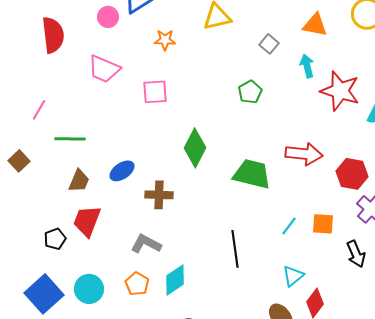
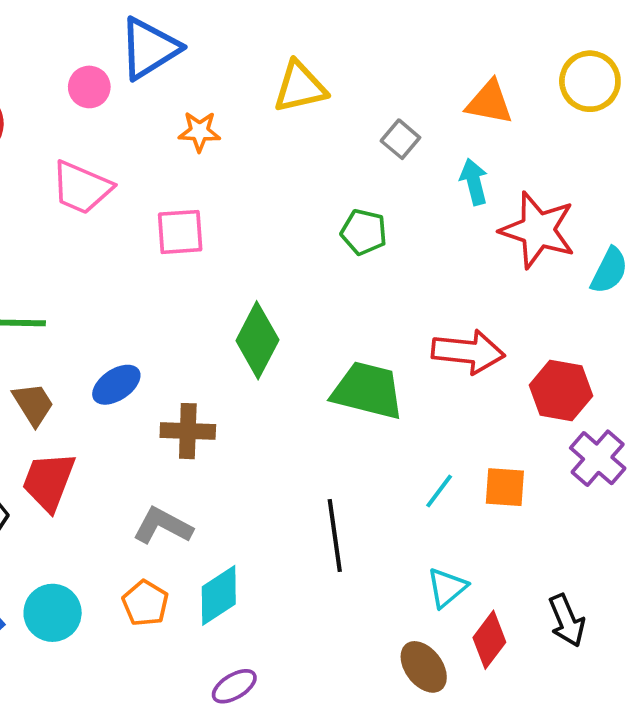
green pentagon: (250, 92) -> (364, 232), turned -30
brown trapezoid: (79, 181) -> (33, 404), turned -55
black arrow: (356, 254) -> (567, 621), moved

